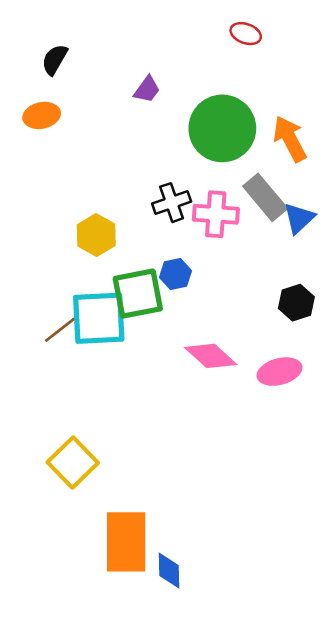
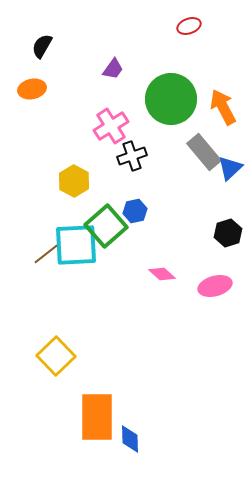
red ellipse: (246, 34) -> (189, 26), turned -40
pink cross: (216, 214) -> (111, 126), moved, turned -36
green square: (138, 294) -> (106, 226), turned -30
pink diamond: (211, 356) -> (162, 274), size x0.7

